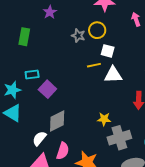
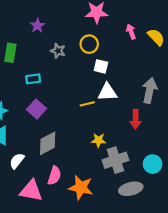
gray star: (78, 36) -> (58, 51), moved
yellow line: (94, 65) -> (87, 104), moved
cyan rectangle: (32, 75) -> (33, 79), moved
white semicircle: (39, 138) -> (17, 161), moved

